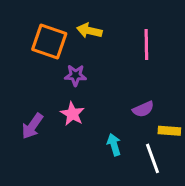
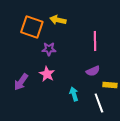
pink line: (146, 44) -> (95, 41), moved

